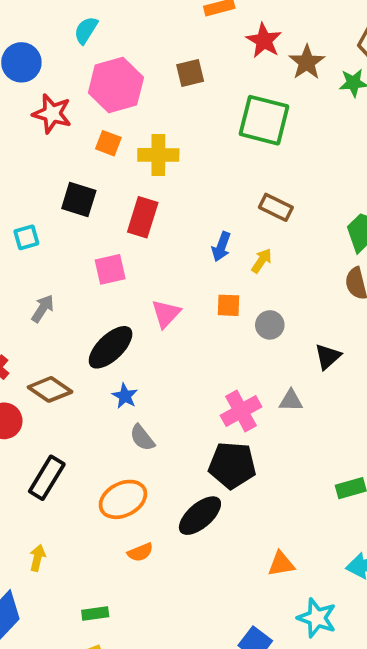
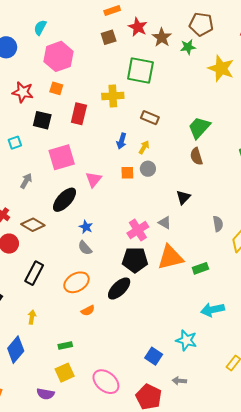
brown square: (190, 73) -> (109, 37), moved
red star: (52, 114) -> (23, 92), moved
yellow cross: (158, 155) -> (113, 96), moved
red rectangle: (143, 217) -> (79, 114), moved
pink square: (110, 269) -> (62, 157), size x1.5
gray circle: (270, 325) -> (148, 169), moved
blue star: (125, 396) -> (86, 227), moved
gray triangle: (291, 401) -> (165, 223), turned 32
orange triangle: (281, 564) -> (170, 257), moved, size x1.8

